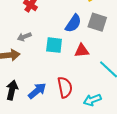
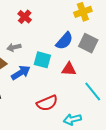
red semicircle: (65, 87) -> (47, 103), turned 70
blue arrow: (37, 91) -> (21, 73), moved

